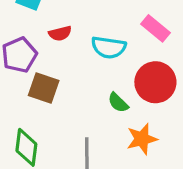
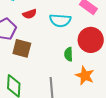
green semicircle: (118, 103) -> (68, 54), turned 48
orange star: (142, 139) -> (85, 76), turned -30

